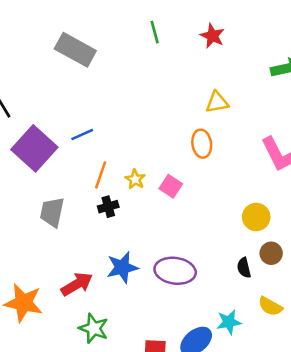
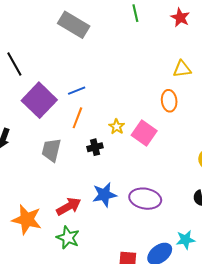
orange line: (101, 175) -> (77, 118), moved
pink square: (171, 186) -> (144, 133), size x1.4
green star: (94, 328) -> (68, 238), moved

